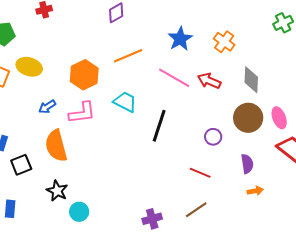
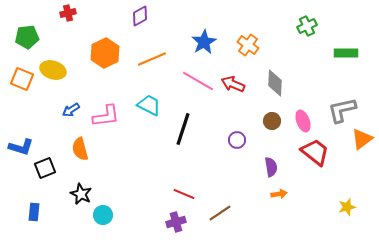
orange hexagon: (84, 75) -> (105, 53), moved
brown circle: (248, 118) -> (272, 121), size x0.6
orange semicircle: (56, 146) -> (80, 149), size x0.7
red line: (200, 173) -> (184, 194), moved

